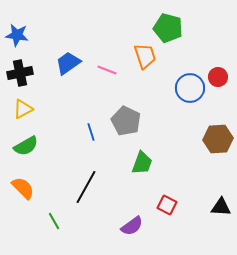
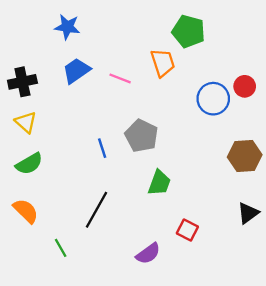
blue star: (17, 35) -> (67, 27), moved
yellow triangle: (23, 109) -> (26, 122), turned -50
black triangle: (221, 207) -> (248, 213), moved, turned -40

